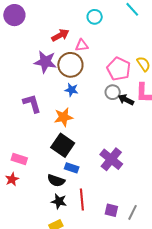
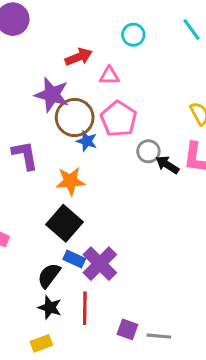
brown circle: (70, 65) -> (75, 117), moved
pink pentagon: (119, 69) -> (119, 119), moved
purple cross: (111, 159) -> (100, 264), moved
black semicircle: (56, 181) -> (49, 275), turned 102
gray line: (132, 212) -> (159, 336), turned 63

